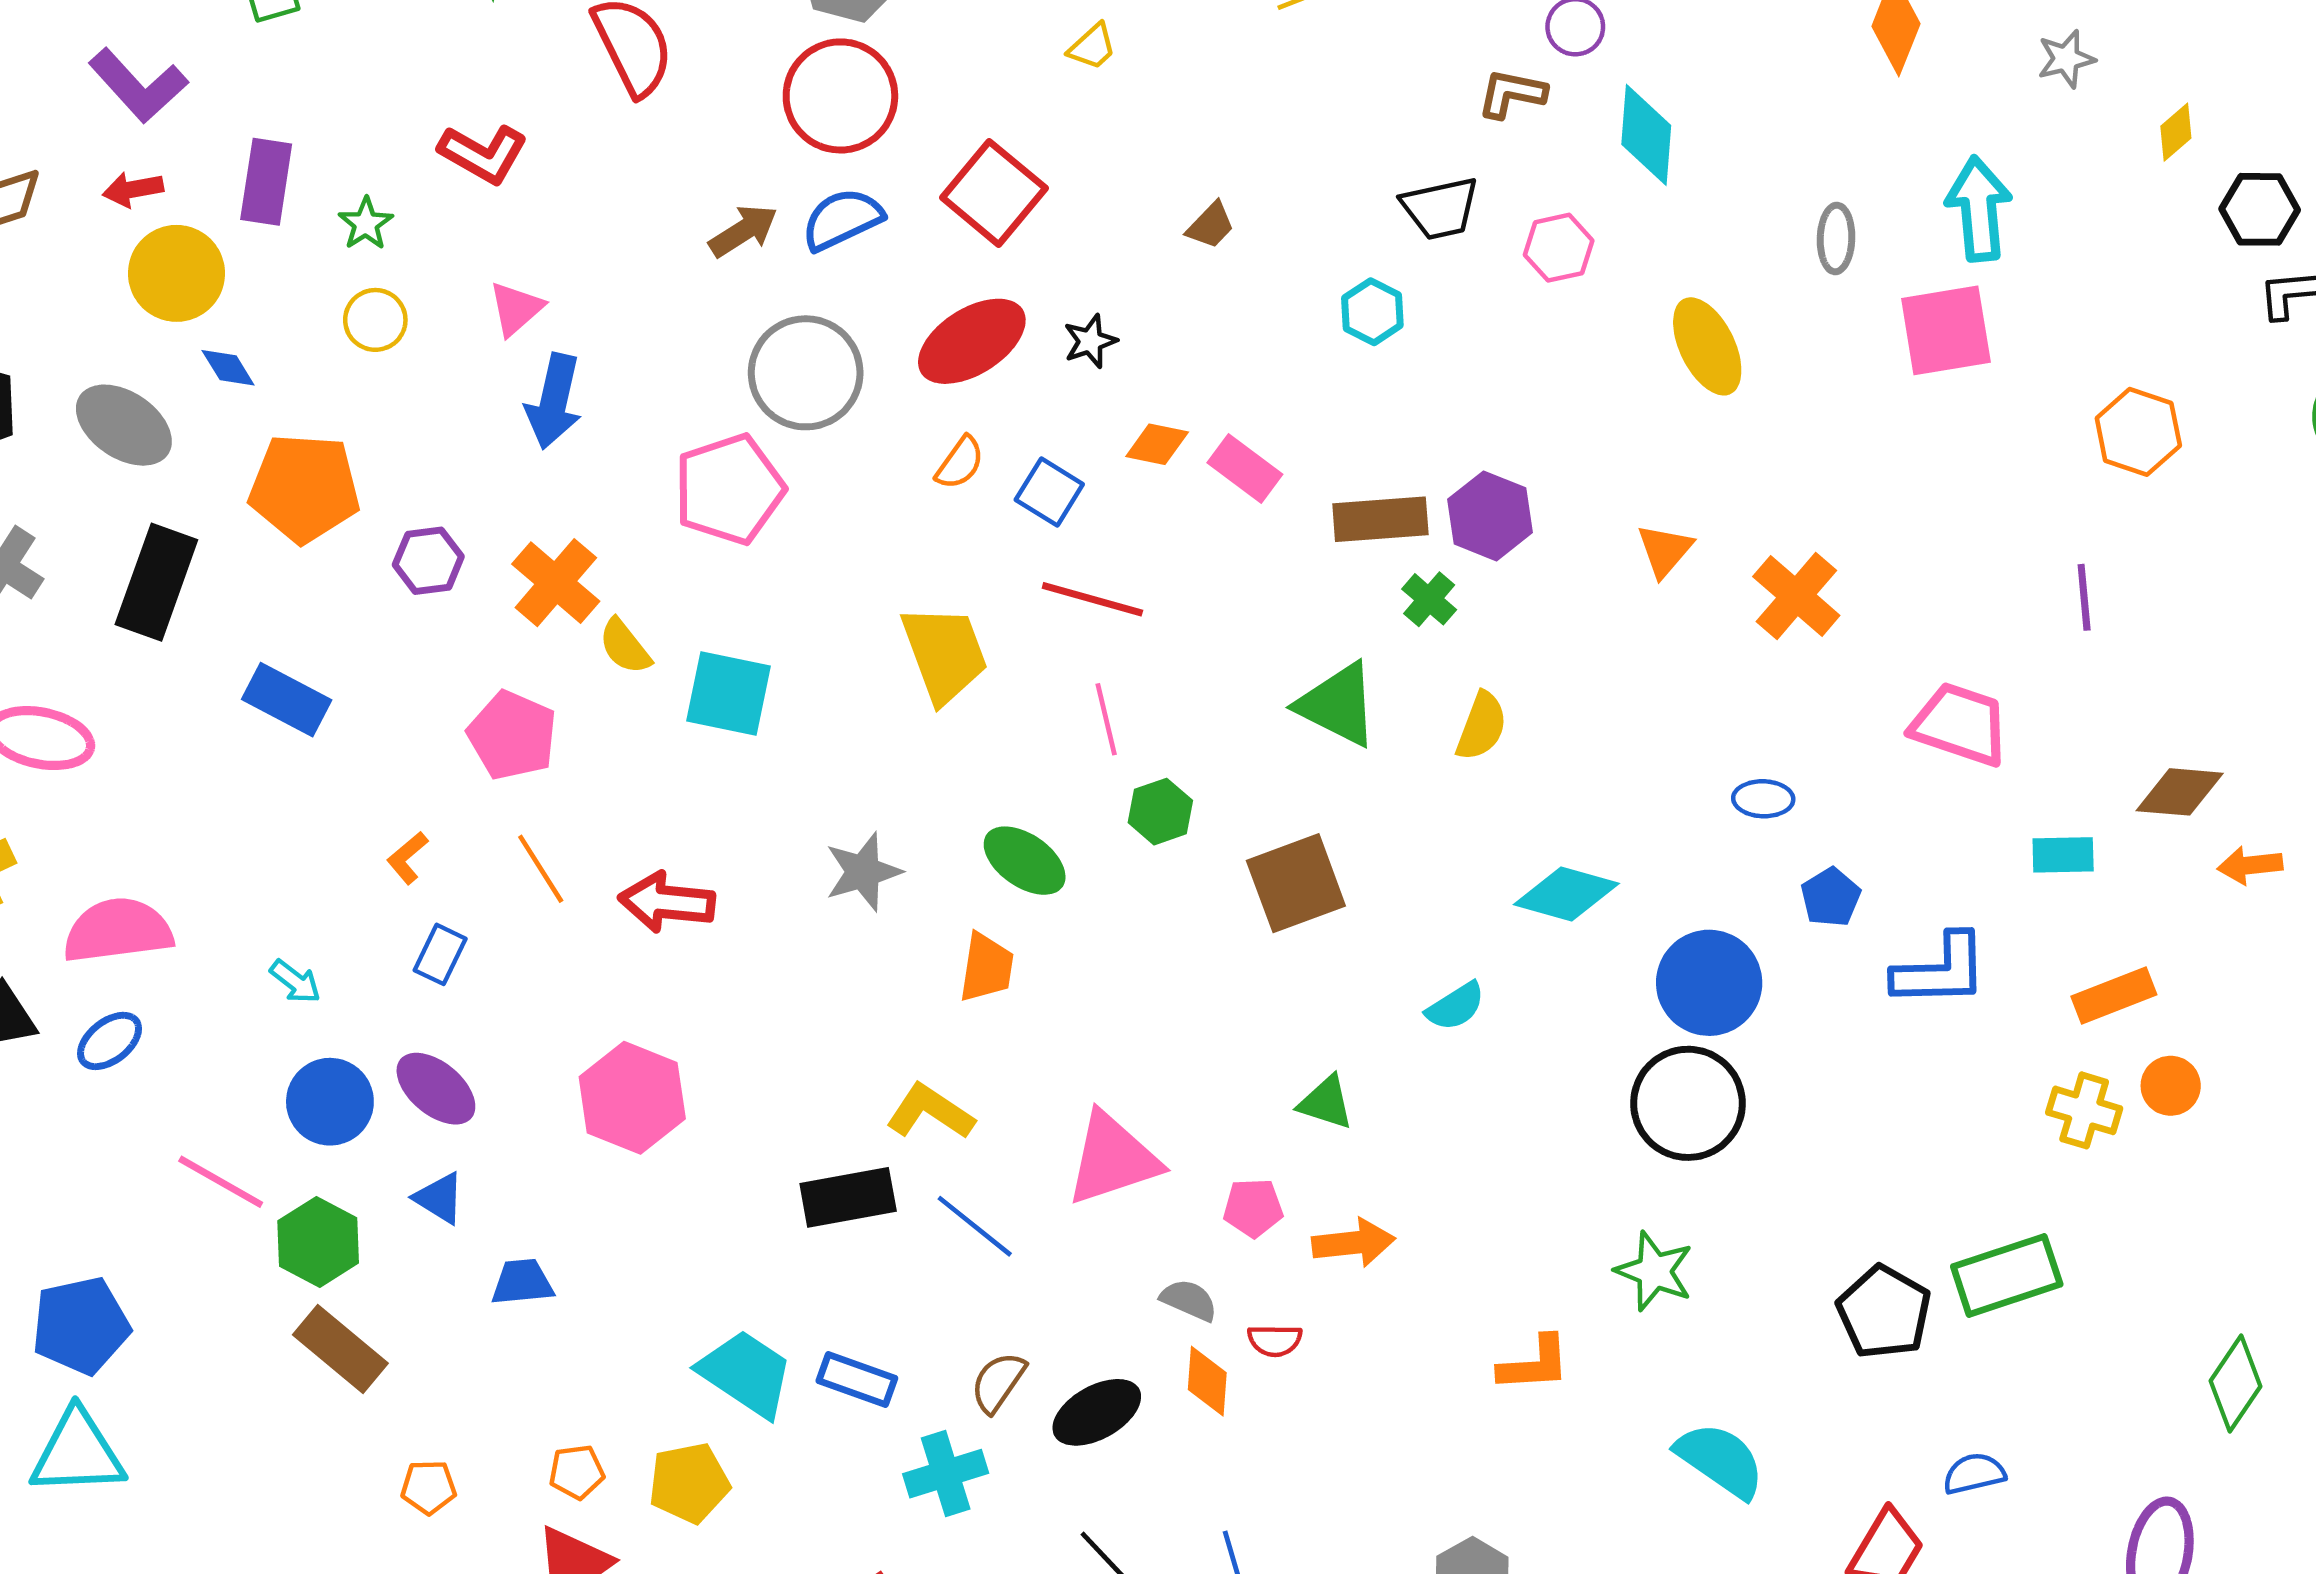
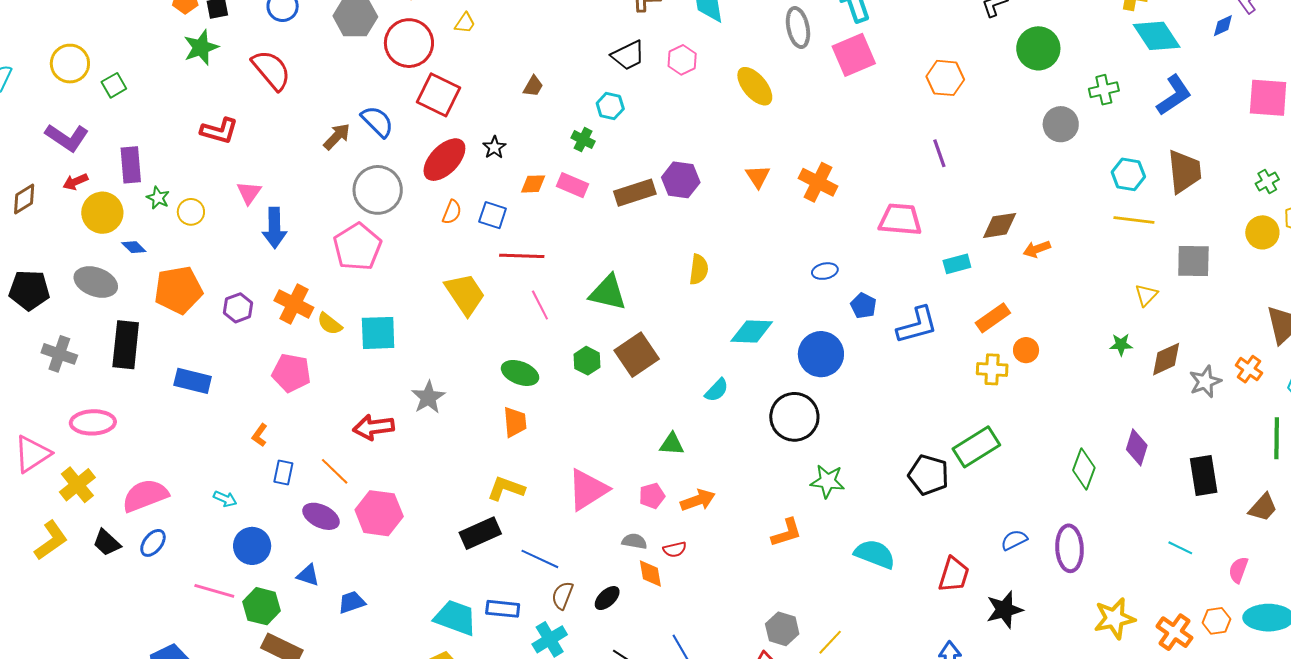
red circle: (840, 96) -> (409, 43), moved
blue semicircle: (842, 219) -> (377, 121), turned 84
green star: (366, 224) -> (158, 198), moved
gray ellipse: (1836, 238) -> (798, 28), size x1.4
green cross: (1429, 599) -> (583, 140), moved
green triangle: (1338, 705) -> (608, 293), moved
green hexagon: (1160, 812) -> (587, 361), moved
orange line: (541, 869) -> (335, 471), moved
gray star: (863, 872) -> (428, 397), moved
purple ellipse: (436, 1089) -> (321, 516), moved
black circle: (1688, 1103) -> (794, 417), moved
blue line: (975, 1226) -> (540, 559), moved
black ellipse: (1097, 1412) -> (607, 598), size x0.7
blue semicircle: (1974, 1474) -> (1014, 540), moved

